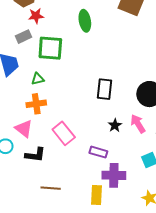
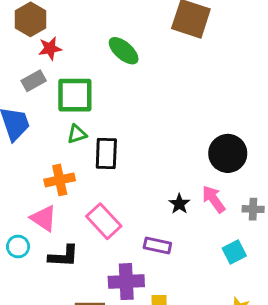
green ellipse: (85, 21) -> (124, 51), turned -35
green triangle: (38, 79) -> (77, 134), moved
black rectangle: (105, 89) -> (106, 154), moved
purple cross: (114, 175) -> (126, 282), moved

